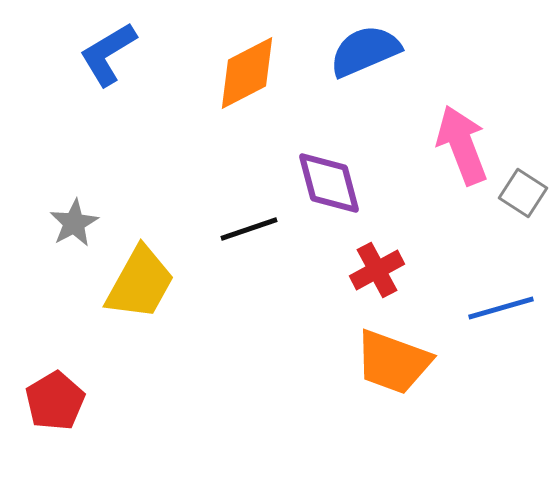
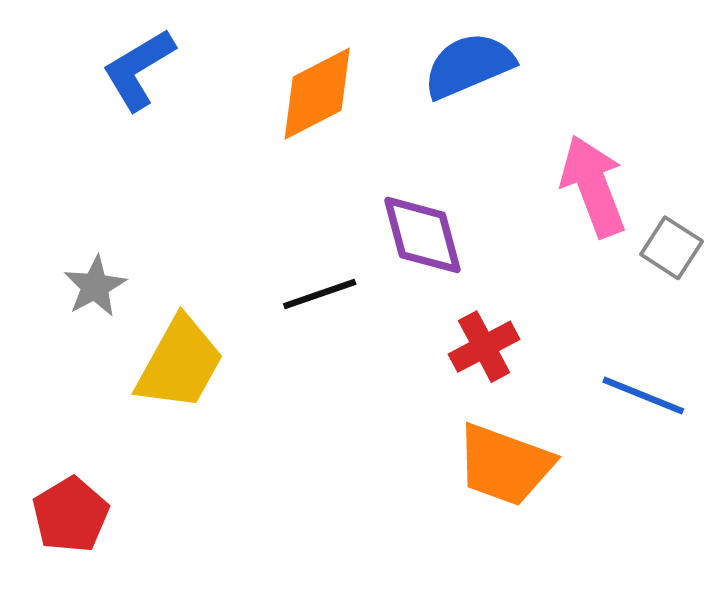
blue line: (501, 308) -> (643, 395), turned 38

